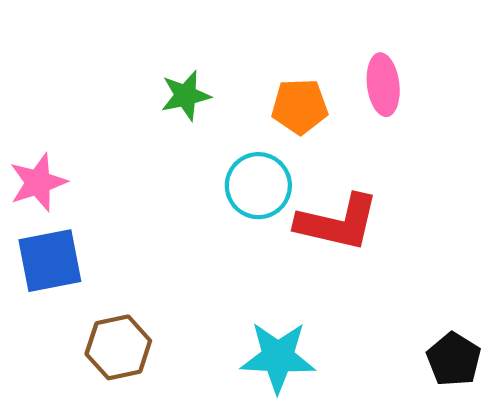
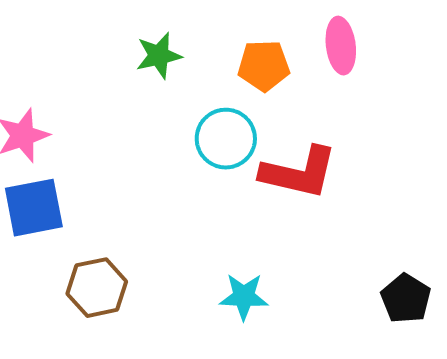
cyan star: (278, 357) -> (244, 297), size x0.7

